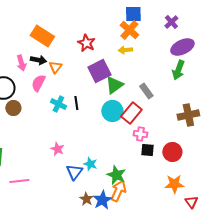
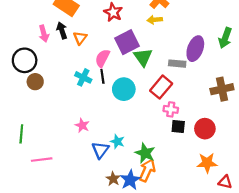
purple ellipse: (182, 47) -> (195, 49), moved, turned -45
black arrow: (38, 60) -> (62, 30), turned -119
green arrow: (178, 70) -> (225, 38), moved
pink semicircle: (38, 83) -> (102, 58), moved
green triangle: (114, 85) -> (143, 57), turned -30
gray rectangle: (146, 91) -> (177, 64), turned -49
cyan circle: (112, 111) -> (124, 89), moved
red triangle: (191, 202) -> (225, 182), turned -40

